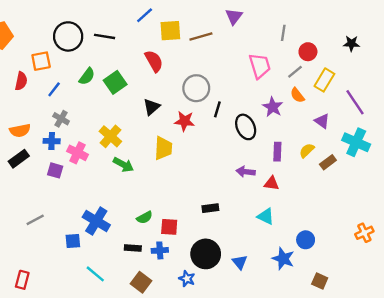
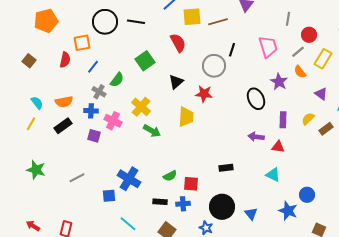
green semicircle: (87, 76) -> (117, 80), moved
black line: (217, 109) -> (232, 50), moved

